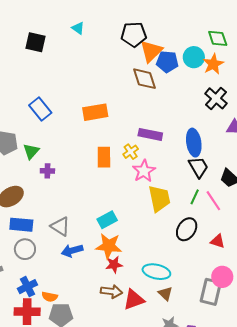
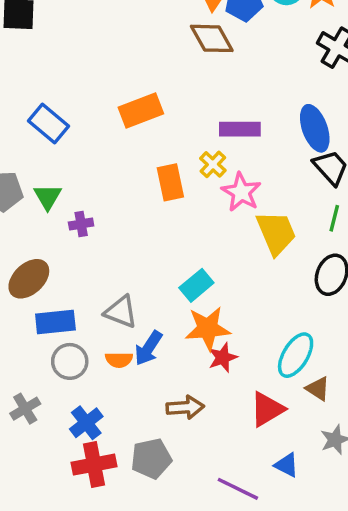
blue arrow: (72, 251) -> (148, 348), turned -30
cyan ellipse: (156, 272) -> (296, 355), turned -60
brown arrow: (111, 291) -> (185, 407), moved
orange semicircle: (50, 297) -> (119, 360), moved

